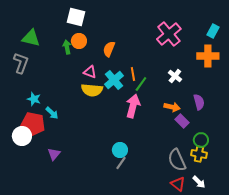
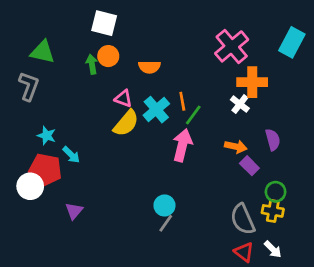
cyan rectangle: (213, 31) -> (292, 42), size x1.5
orange semicircle: (109, 49) -> (149, 67), turned -112
orange cross: (208, 56) -> (252, 82), moved
yellow semicircle: (92, 90) -> (126, 123), turned -55

